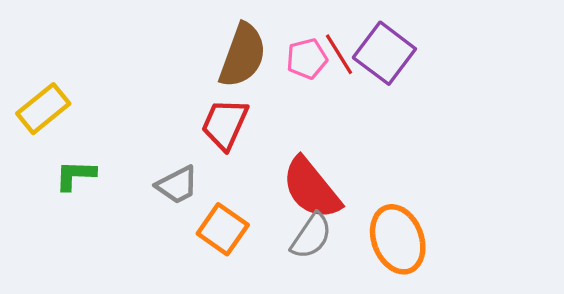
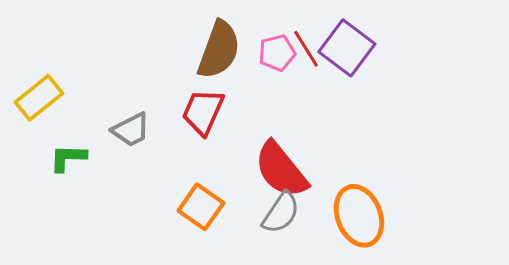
gray trapezoid: (177, 185) -> (131, 130), moved

